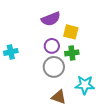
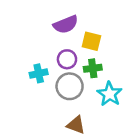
cyan cross: (11, 52) -> (39, 73), moved
cyan star: (85, 85) -> (110, 94), moved, turned 30

